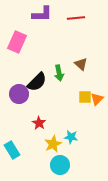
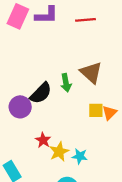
pink rectangle: (17, 42) -> (18, 16), moved
brown triangle: (81, 64) -> (91, 73), size x1.5
yellow star: (53, 144) -> (59, 152), moved

